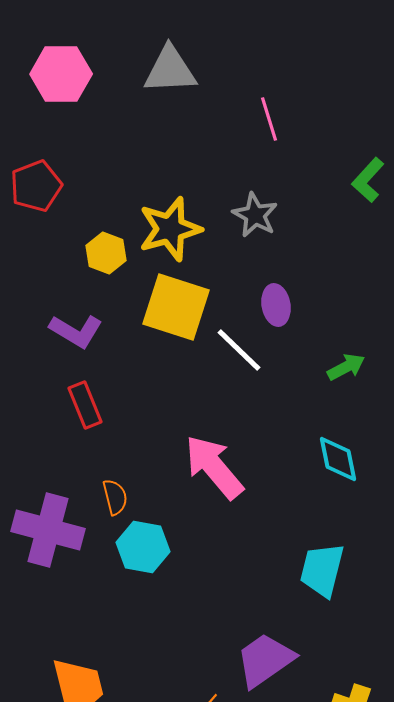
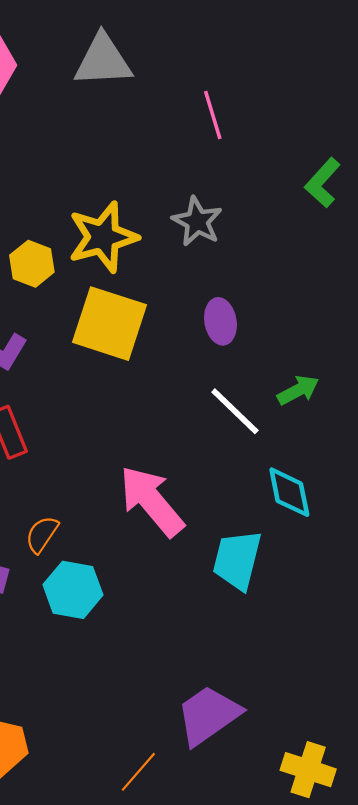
white line: (239, 350) -> (235, 411), moved
orange semicircle: (115, 497) -> (42, 534), turned -132
cyan trapezoid: (322, 570) -> (237, 560), moved

